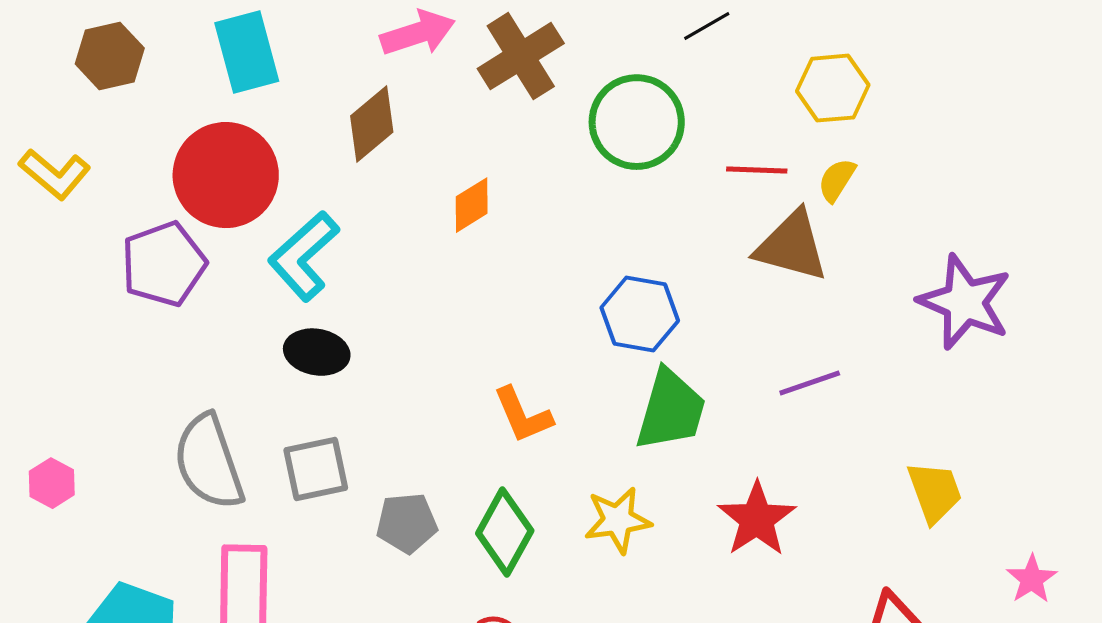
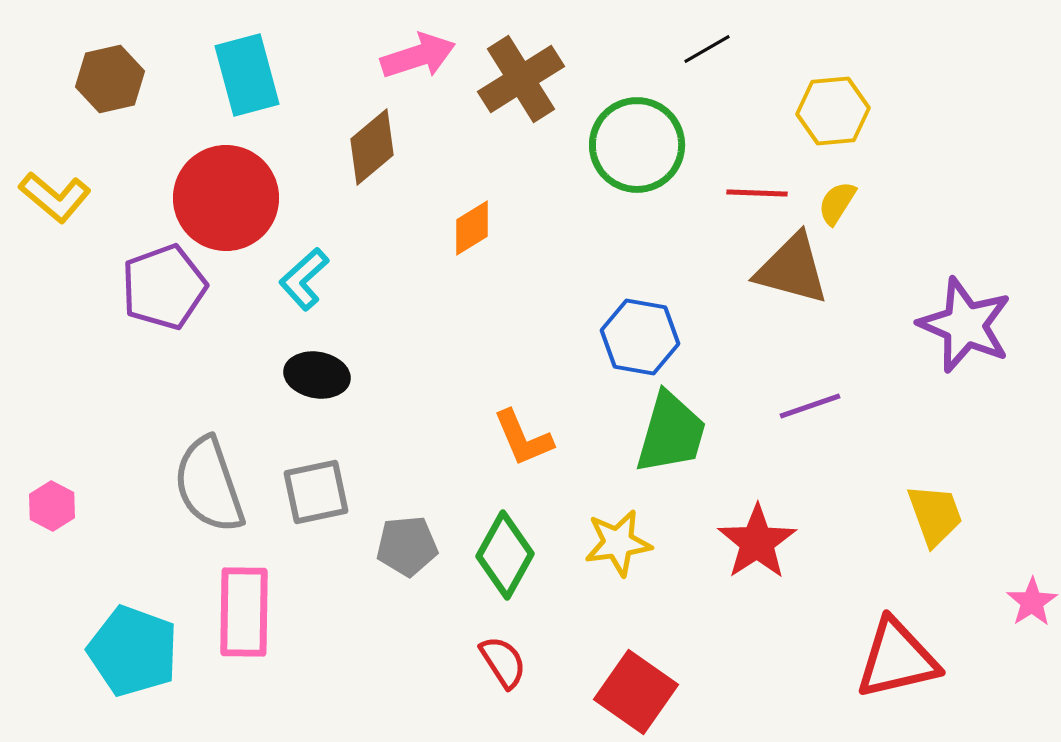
cyan L-shape: (304, 256) -> (304, 279), size x0.7

